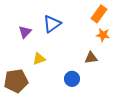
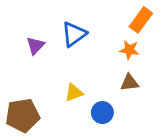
orange star: (103, 35) -> (129, 50), moved
yellow triangle: (39, 59) -> (74, 93), moved

